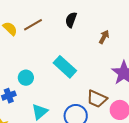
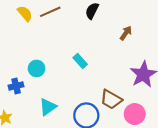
cyan rectangle: (65, 67) -> (80, 61), size x0.6

